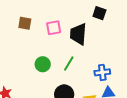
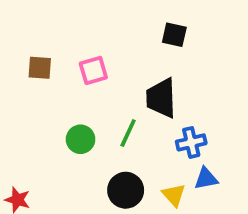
black trapezoid: (78, 34) -> (161, 98), moved

